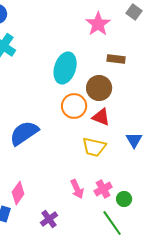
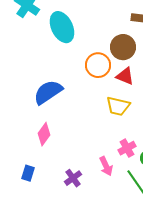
cyan ellipse: (65, 68) -> (62, 27), moved, turned -44
pink arrow: (77, 189) -> (106, 166), moved
pink diamond: (18, 193) -> (44, 134), moved

